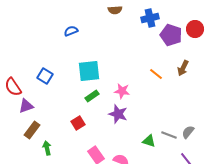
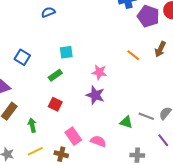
cyan square: (89, 71) -> (66, 52), size x0.6
green rectangle: (92, 96) -> (55, 75), moved
red square: (78, 123) -> (55, 104), turned -32
green arrow: (47, 148) -> (32, 125), moved

